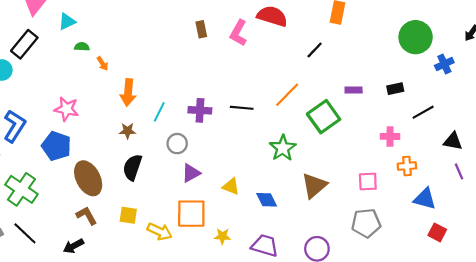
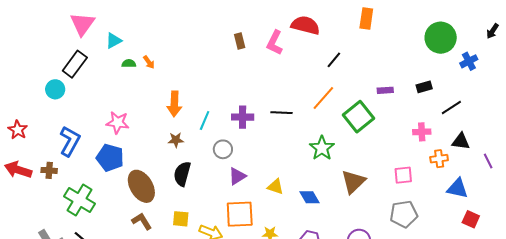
black line: (315, 50) -> (334, 60), moved
orange arrow: (103, 64) -> (149, 62), moved
black triangle: (453, 141) -> (461, 141), moved

